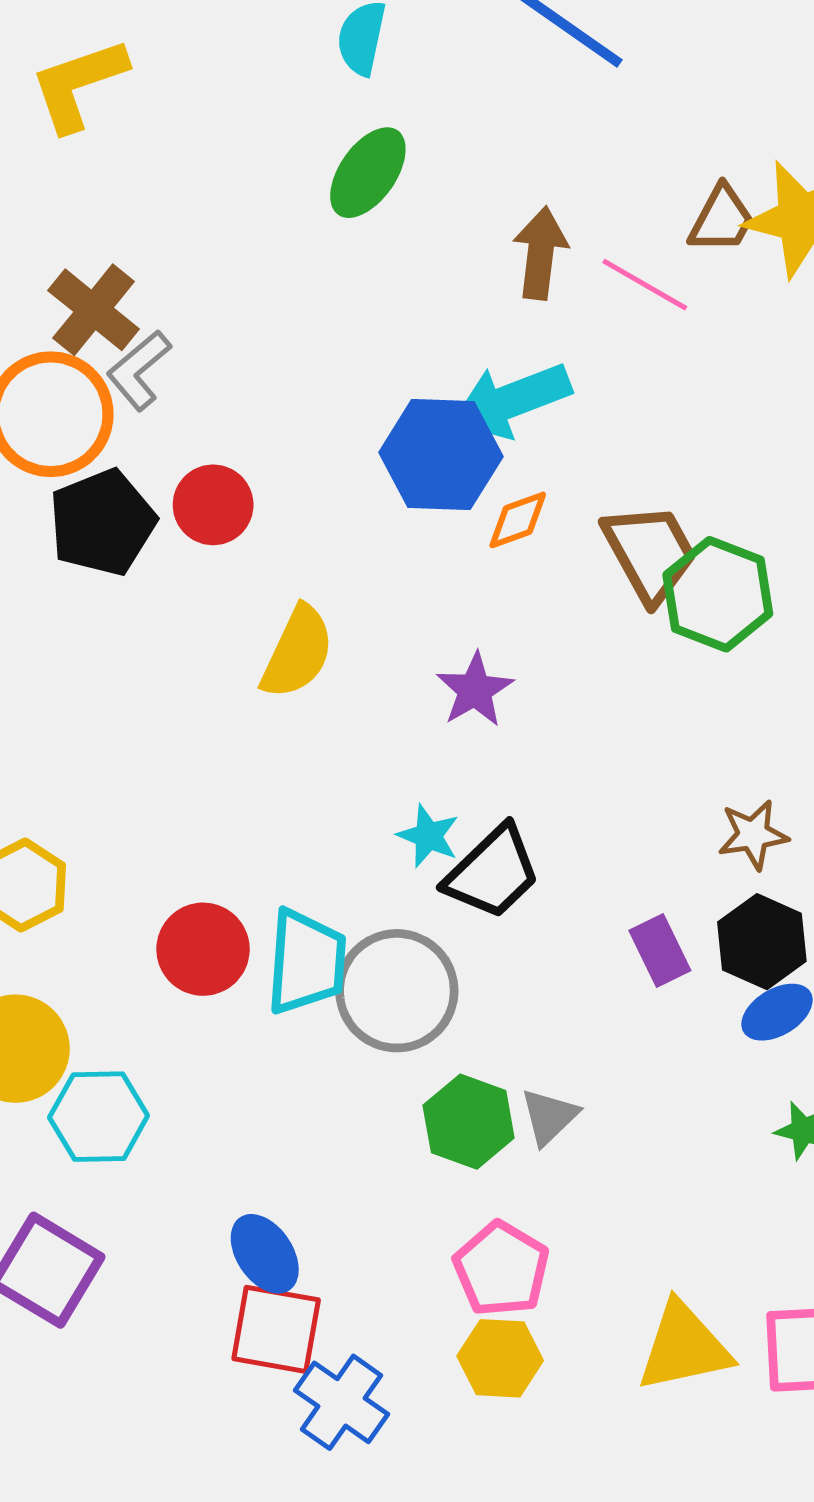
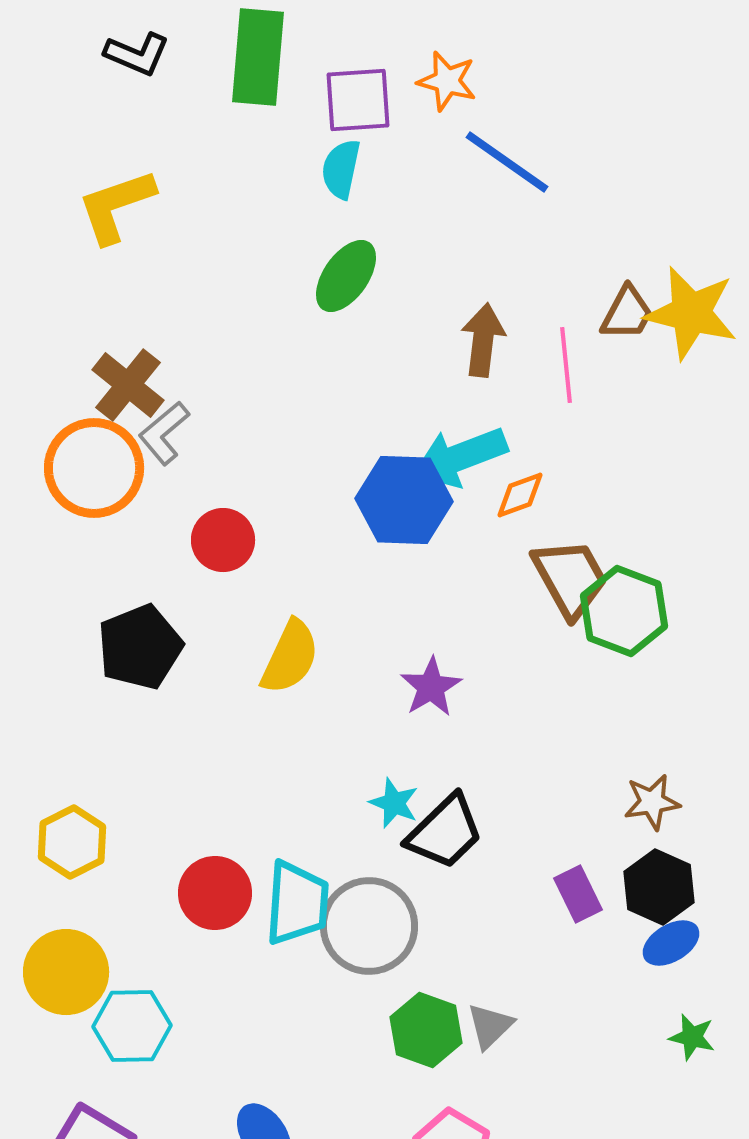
pink line: (645, 285) -> (566, 365), turned 54
orange diamond: (518, 520) -> (520, 495), moved
black pentagon: (102, 522) -> (140, 647), moved

